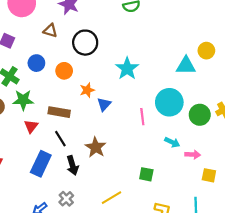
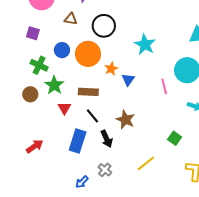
orange circle: (64, 71) -> (88, 54), size x1.6
green star: (23, 100) -> (54, 85), turned -30
green square: (146, 174) -> (175, 138), turned 32

